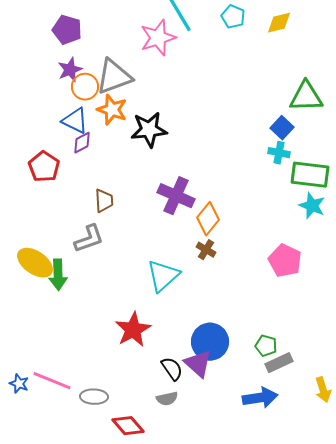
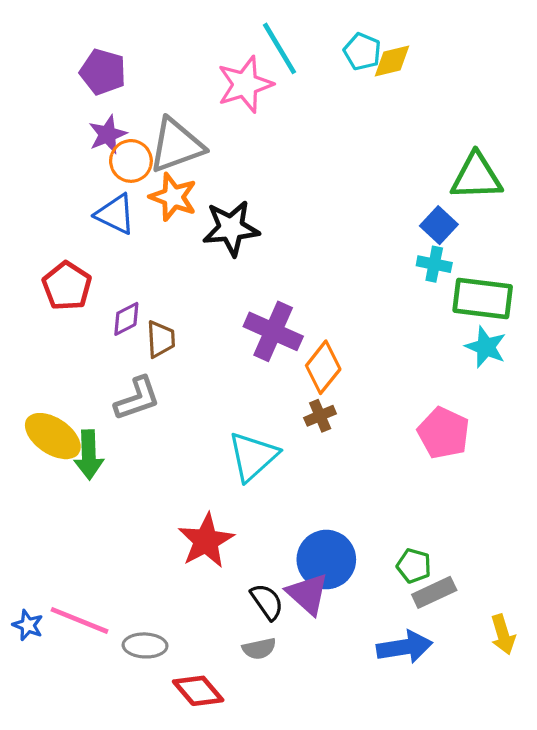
yellow diamond: (279, 23) -> (392, 61), moved
purple diamond: (82, 143) -> (126, 319), moved
brown cross: (206, 250) -> (320, 416), turned 36

